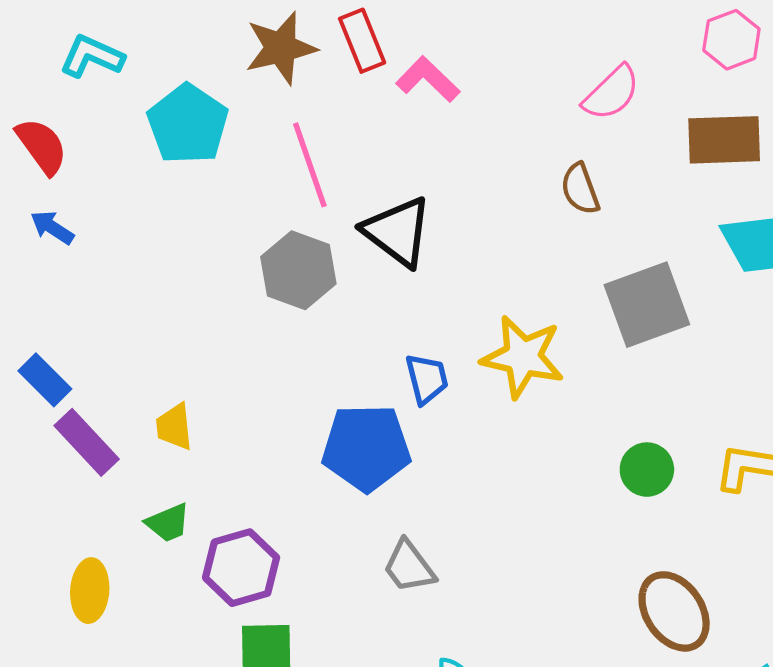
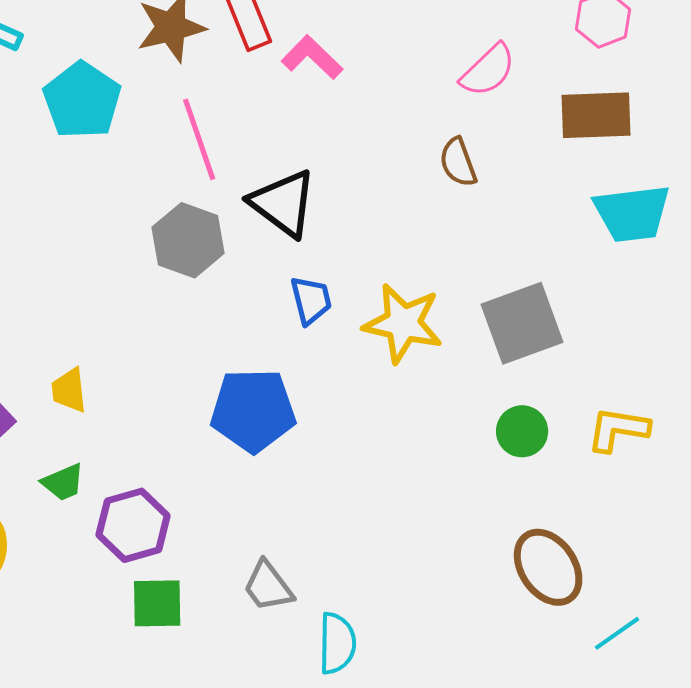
gray square: (647, 305) -> (522, 323), moved
blue trapezoid: (427, 379) -> (311, 300), moved
gray trapezoid: (409, 567) -> (268, 586), moved

